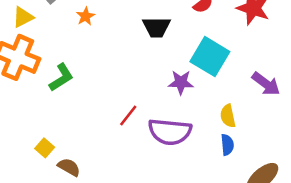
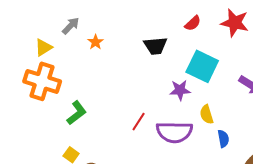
green L-shape: (61, 77) -> (77, 113), moved
yellow semicircle: (228, 116) -> (207, 114), moved

